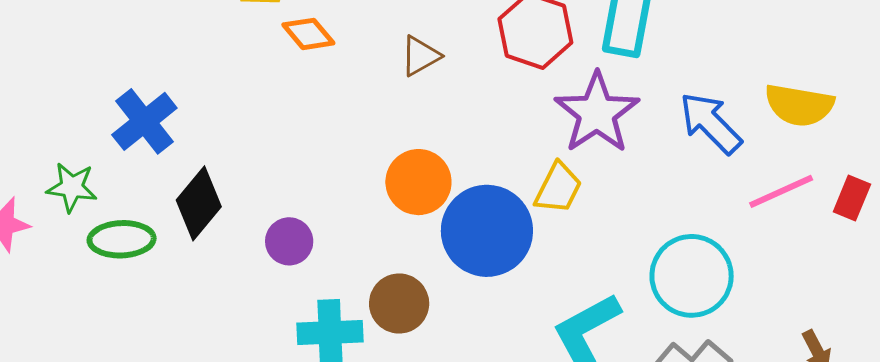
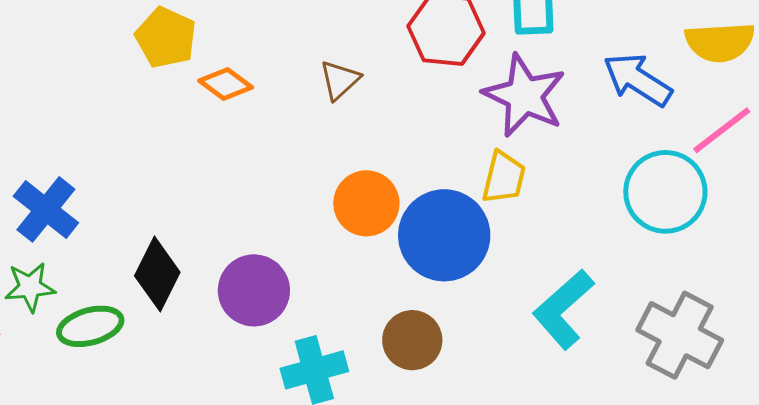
blue cross: (144, 121) -> (46, 209), moved
purple circle: (289, 241) -> (254, 290), size x1.5
cyan circle: (692, 276) -> (665, 192), moved
brown circle: (399, 304) -> (412, 340), moved

